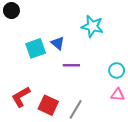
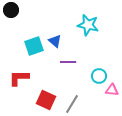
cyan circle: (117, 70) -> (99, 76), moved
red L-shape: (21, 97) -> (19, 78), moved, turned 30

